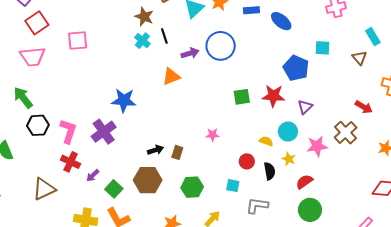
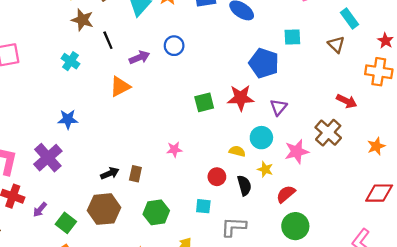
cyan cross: (142, 41) -> (70, 61), moved
blue circle: (221, 46) -> (174, 46), size x0.6
blue star: (124, 100) -> (68, 119), size x0.7

